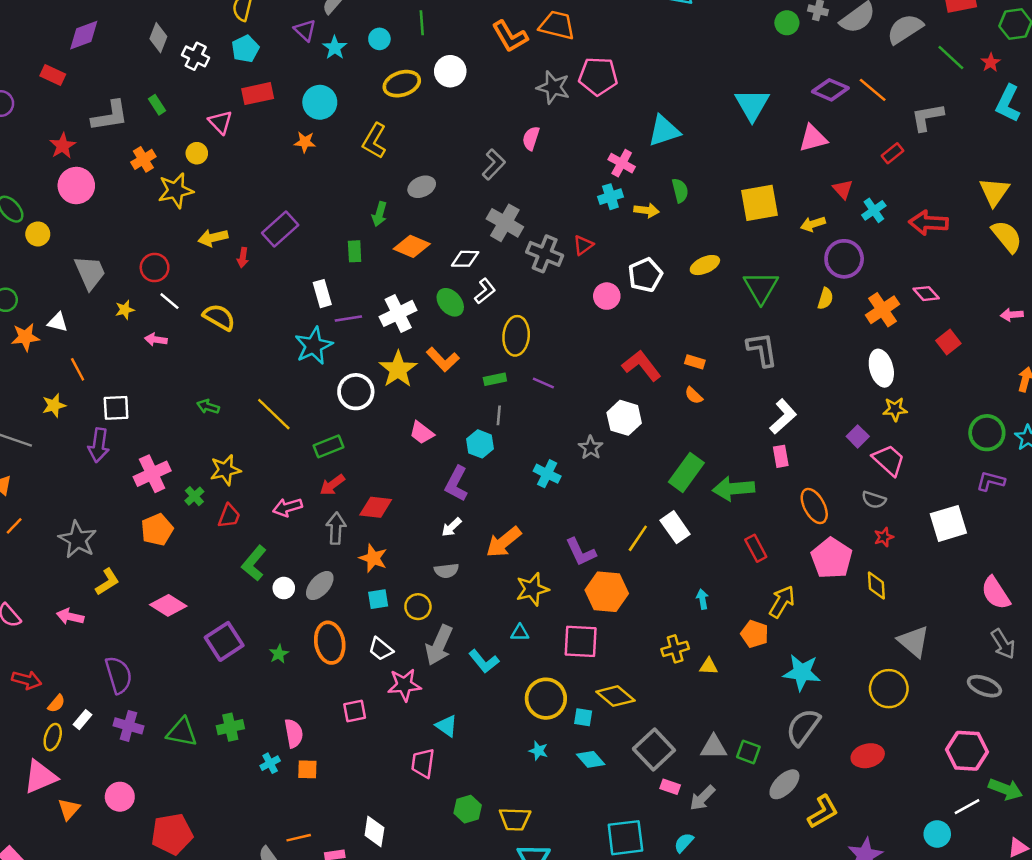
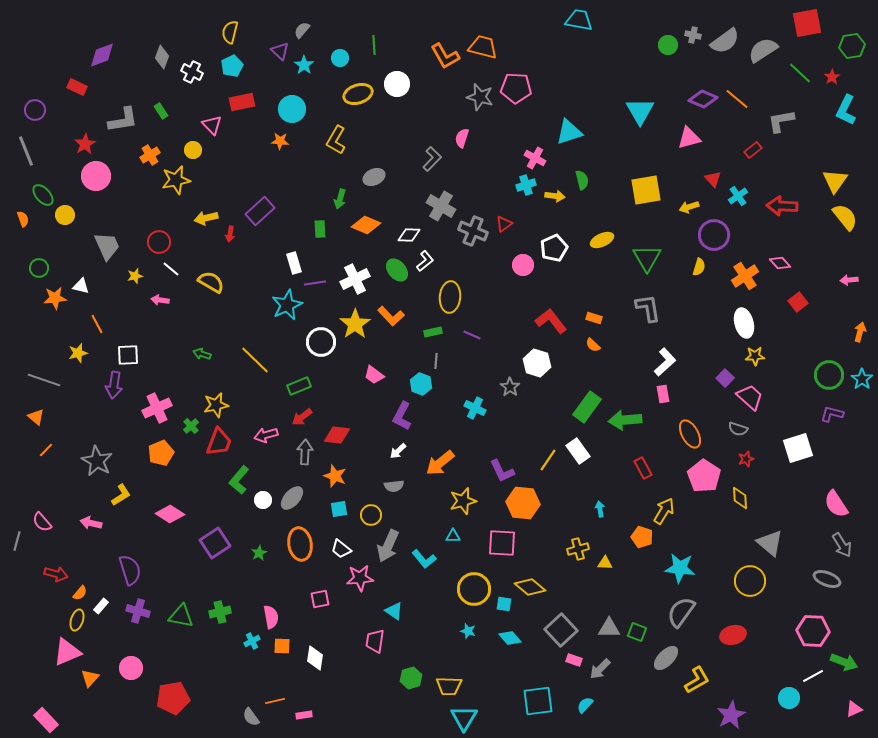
red trapezoid: (229, 516) -> (219, 442), size x1.4
white diamond: (374, 831) -> (315, 658), moved

